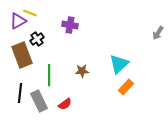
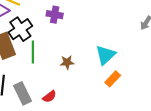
black cross: (37, 39) -> (20, 29), size x1.6
green line: (49, 75) -> (33, 52), moved

